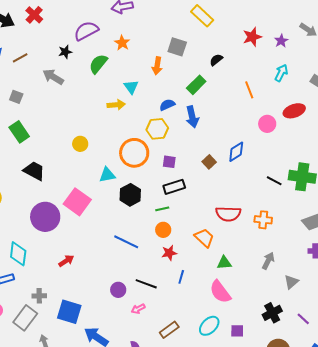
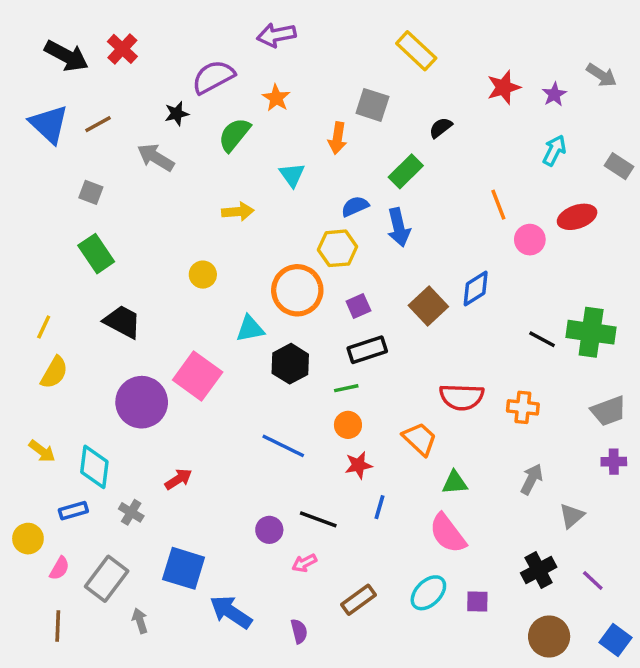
orange line: (249, 90) -> (498, 205), moved
yellow arrow: (116, 105) -> (238, 212), moved
purple square: (169, 162) -> (358, 306), turned -32
brown square: (209, 162) -> (428, 306), size x1.5
gray cross: (39, 296) -> (131, 512), moved, turned 32

